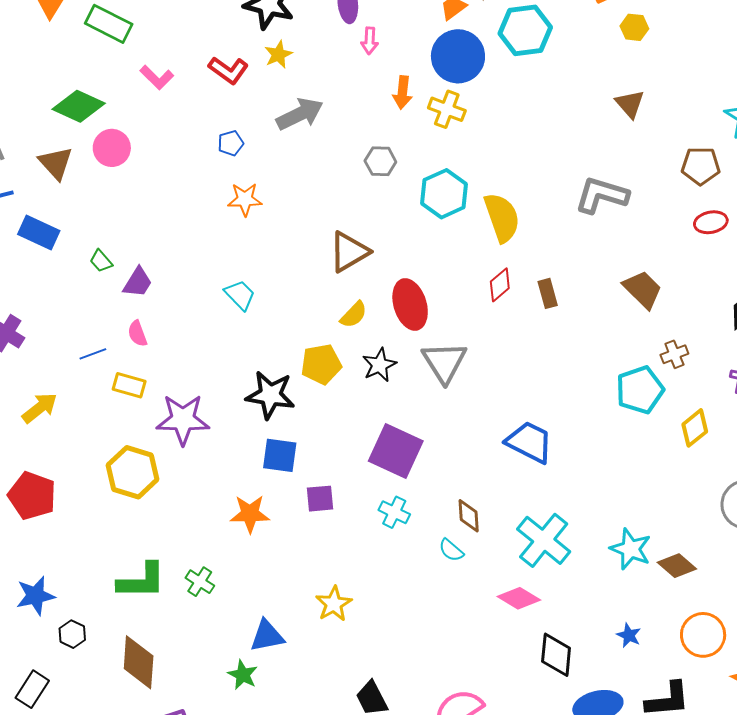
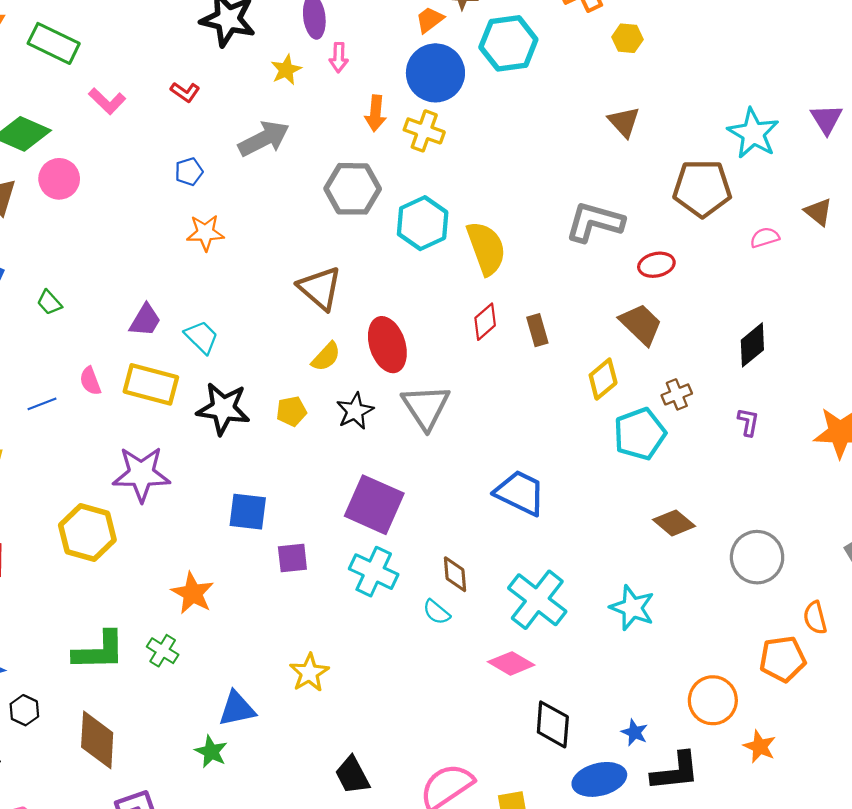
yellow star: (278, 54) -> (286, 70), moved
red L-shape: (228, 70) -> (185, 92), size x0.7
gray hexagon: (380, 161) -> (353, 189), size x1.6
brown pentagon: (701, 166) -> (702, 188), size x1.4
red ellipse: (711, 222) -> (656, 265), moved
brown triangle: (349, 252) -> (320, 288), turned -48
purple trapezoid: (138, 282) -> (145, 320), moved
yellow pentagon: (321, 364) -> (291, 411), size x0.7
yellow rectangle: (129, 385) -> (151, 384), moved, size x1.5
black star: (270, 395) -> (223, 409), moved
yellow diamond: (695, 428) -> (603, 379), moved
cyan cross: (394, 512) -> (374, 572), size x1.4
orange star: (250, 514) -> (193, 593), moved, turned 30
brown diamond: (677, 566) -> (674, 523), moved
blue star: (629, 635) -> (635, 732), moved

